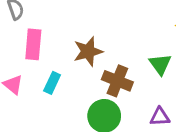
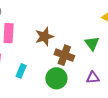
cyan rectangle: (52, 83) -> (21, 71), moved

